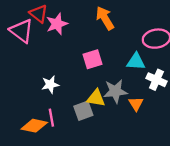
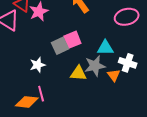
cyan triangle: (136, 61) -> (105, 48), moved
white cross: (156, 80) -> (128, 63), moved
gray square: (83, 111) -> (60, 46), moved

